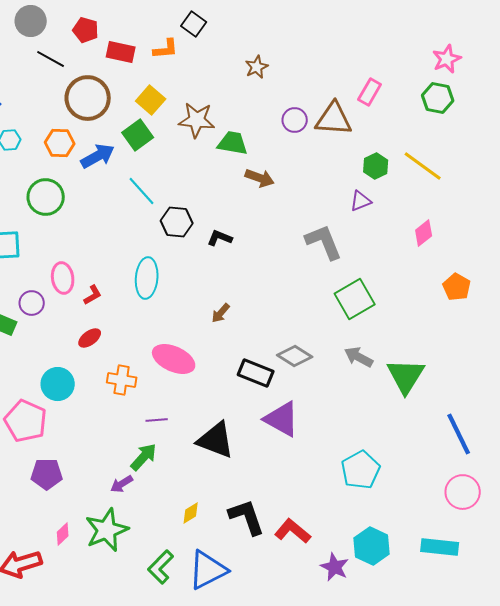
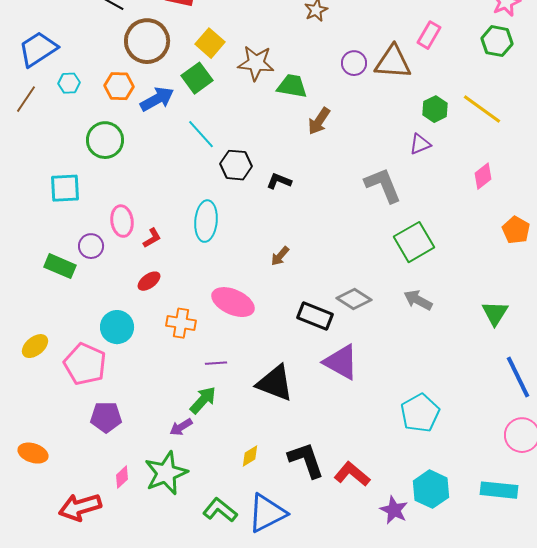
brown arrow: (260, 178) -> (319, 121), turned 104
green triangle: (406, 376) -> (495, 313), moved, size x0.7
green L-shape: (161, 567) -> (220, 510), turned 84

